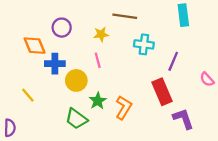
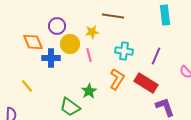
cyan cross: (144, 44) -> (124, 51), moved
yellow circle: (76, 80) -> (70, 44), moved
red rectangle: (162, 92) -> (146, 83), turned -35
orange L-shape: (124, 108) -> (117, 79), moved

